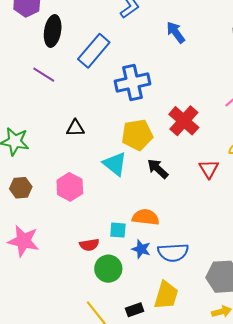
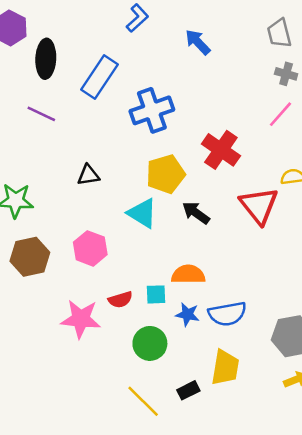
red triangle: (209, 169) -> (259, 206), size x1.6
brown hexagon: (21, 188) -> (30, 257), size x1.4
pink star: (23, 241) -> (81, 319), moved
red semicircle: (89, 245) -> (120, 300), moved

